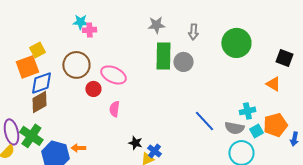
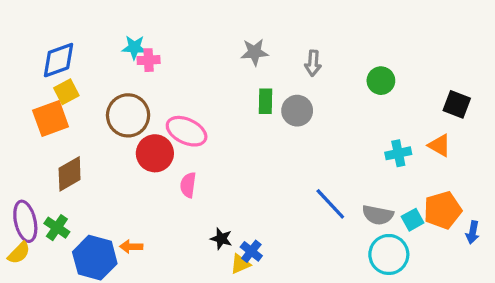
green circle: (236, 43) -> (381, 81), size x0.6
green rectangle: (163, 56) -> (266, 101), size x0.6
blue diamond: (41, 83) -> (58, 60), moved
red circle: (93, 89) -> (155, 153), size x1.5
cyan cross: (247, 111) -> (398, 153), moved
green cross: (31, 136) -> (57, 228), size x0.7

